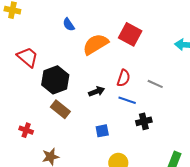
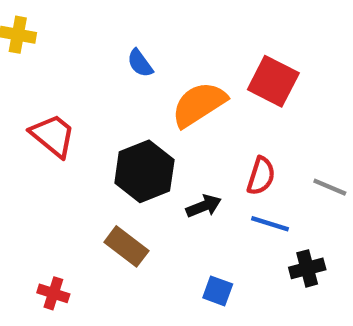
black hexagon: (55, 80) -> (144, 171), moved
blue square: (102, 131) -> (218, 291), turned 32

